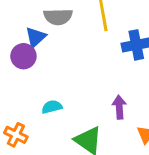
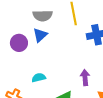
blue triangle: (36, 37) -> (40, 35), moved

